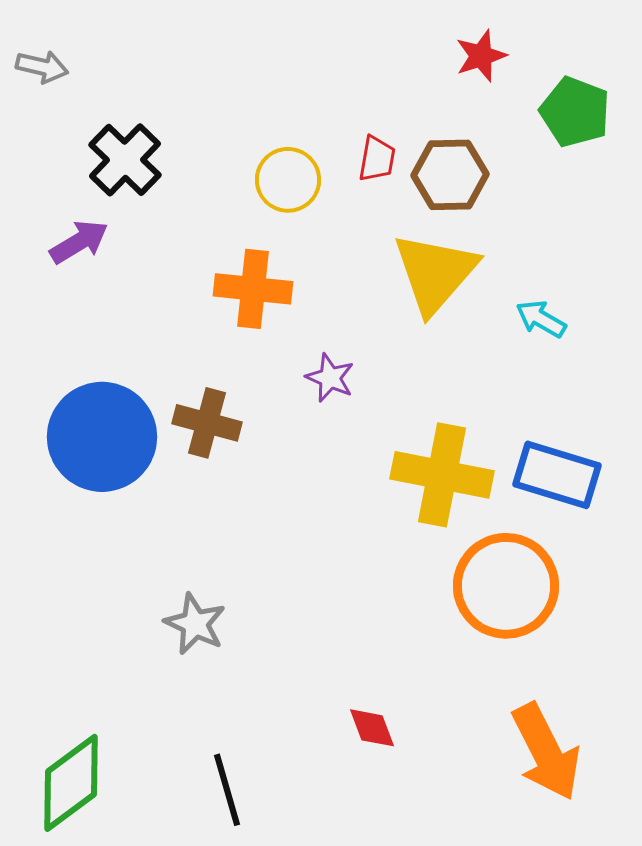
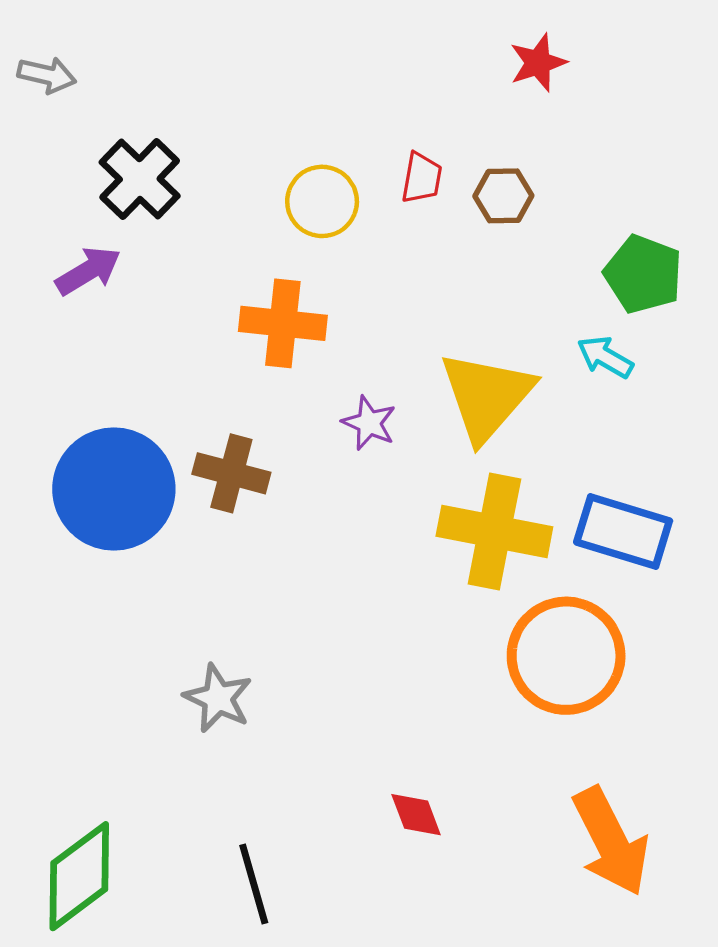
green pentagon: (575, 112) -> (643, 274), moved
brown hexagon: (450, 175) -> (503, 196), size x0.7
yellow triangle: (435, 273) -> (487, 396), moved

